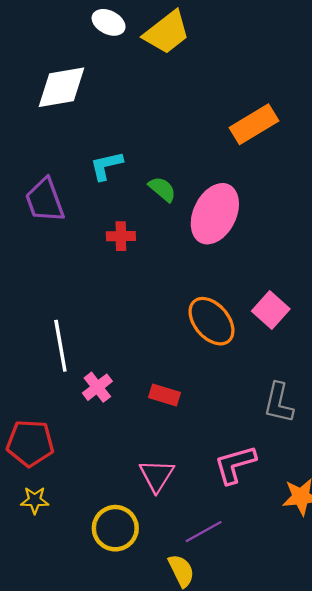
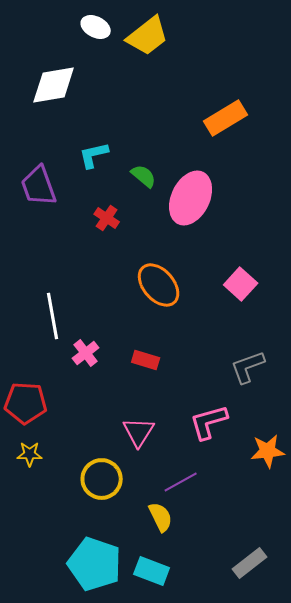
red cross: (121, 236) -> (107, 218), turned 35
orange ellipse: (211, 321) -> (159, 285), moved
gray L-shape: (279, 403) -> (248, 367), turned 57

